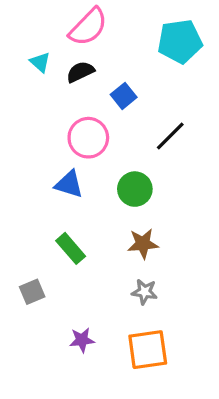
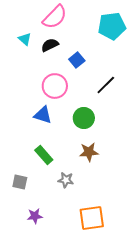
gray square: (32, 292) -> (20, 182), turned 35
gray star: (144, 292) -> (66, 180), moved
purple star: (82, 340) -> (35, 216), moved

